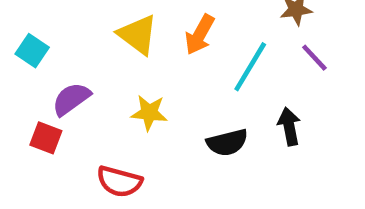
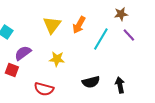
yellow triangle: (138, 35) -> (52, 25), turned 30
black arrow: (289, 126) -> (120, 85), moved
black semicircle: (227, 143) -> (91, 82), moved

